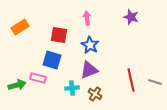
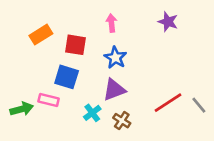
orange rectangle: (20, 27) -> (41, 35), moved
red line: (131, 80) -> (168, 103), turned 70
gray line: (155, 82) -> (199, 105), turned 32
cyan cross: (72, 88) -> (92, 113), turned -32

